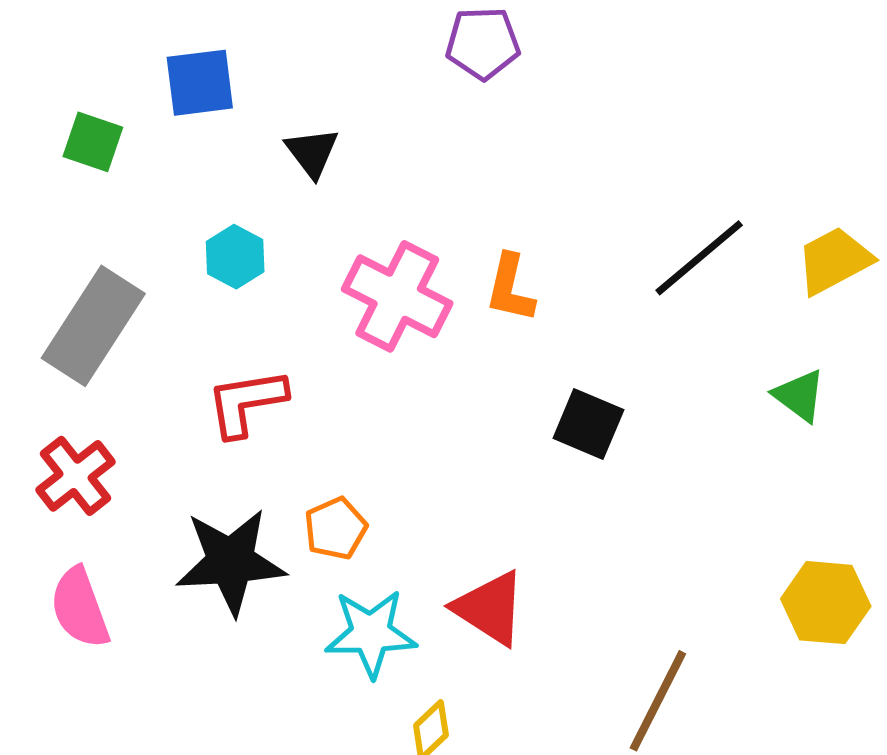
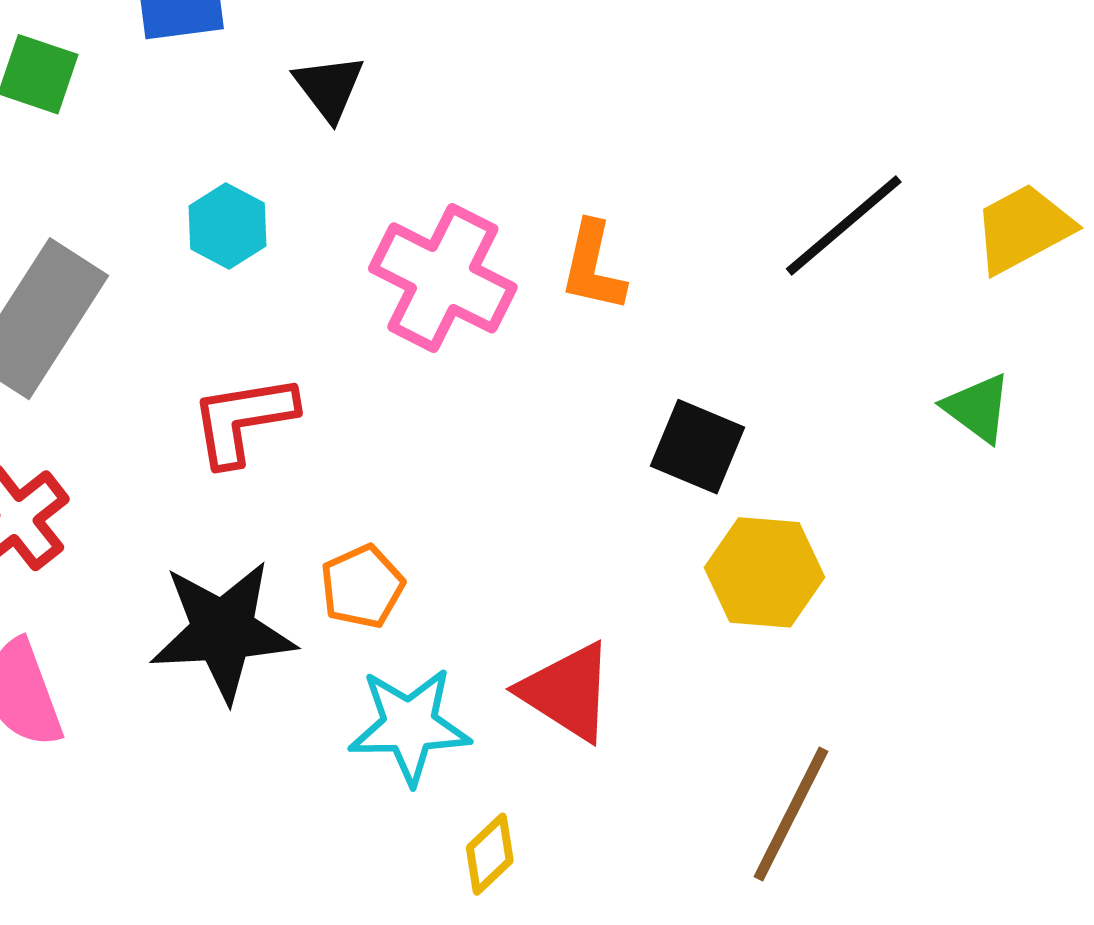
yellow hexagon: (826, 603) -> (765, 572), moved

